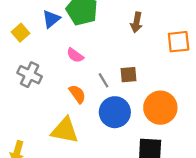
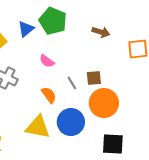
brown arrow: (136, 22) -> (101, 32), turned -84
orange circle: (160, 108) -> (104, 103), moved
blue circle: (115, 112) -> (71, 122), moved

